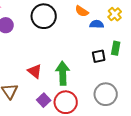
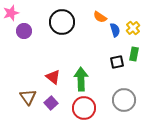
yellow cross: (115, 14) -> (133, 28), moved
blue semicircle: (97, 24) -> (115, 30), turned 72
purple square: (44, 100) -> (51, 103), moved

